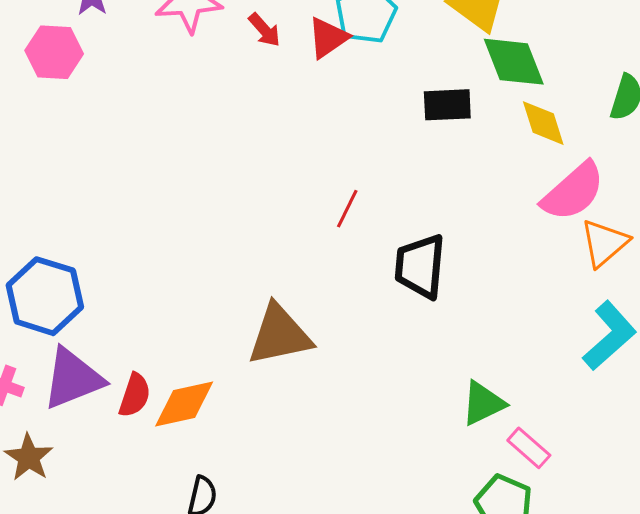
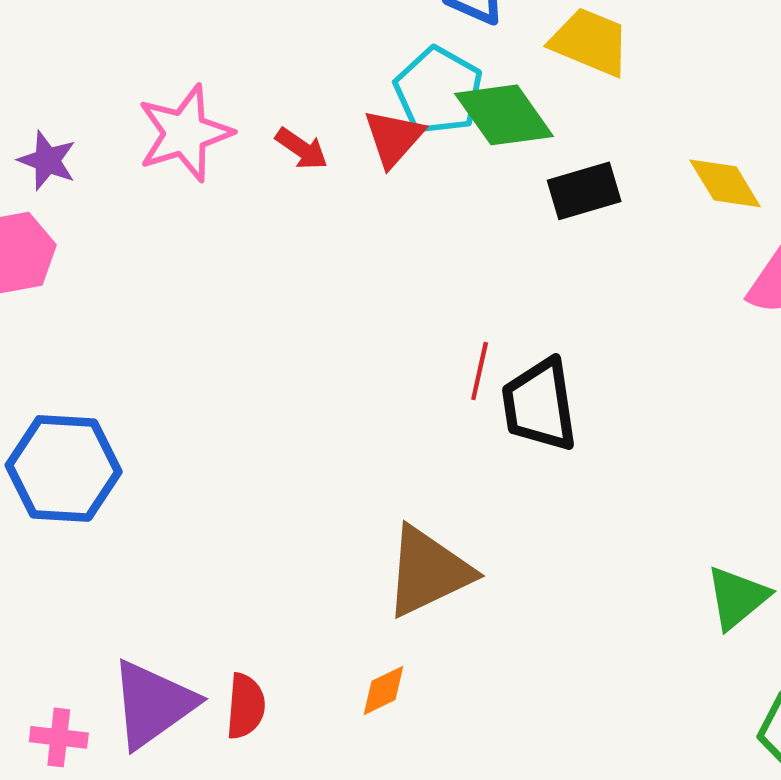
green diamond: (514, 62) -> (504, 115), moved
black trapezoid: (420, 266) -> (539, 405), moved
blue hexagon: (45, 296) -> (64, 468), moved
orange diamond: (184, 404) -> (384, 690), moved, size x0.6

